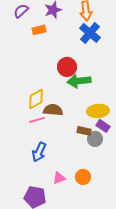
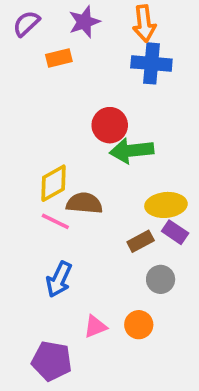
blue cross: (90, 33) -> (151, 63), turned -35
pink line: (37, 120) -> (55, 221), turned 42
brown rectangle: (84, 131) -> (141, 241), turned -40
gray circle: (95, 139) -> (161, 279), moved

